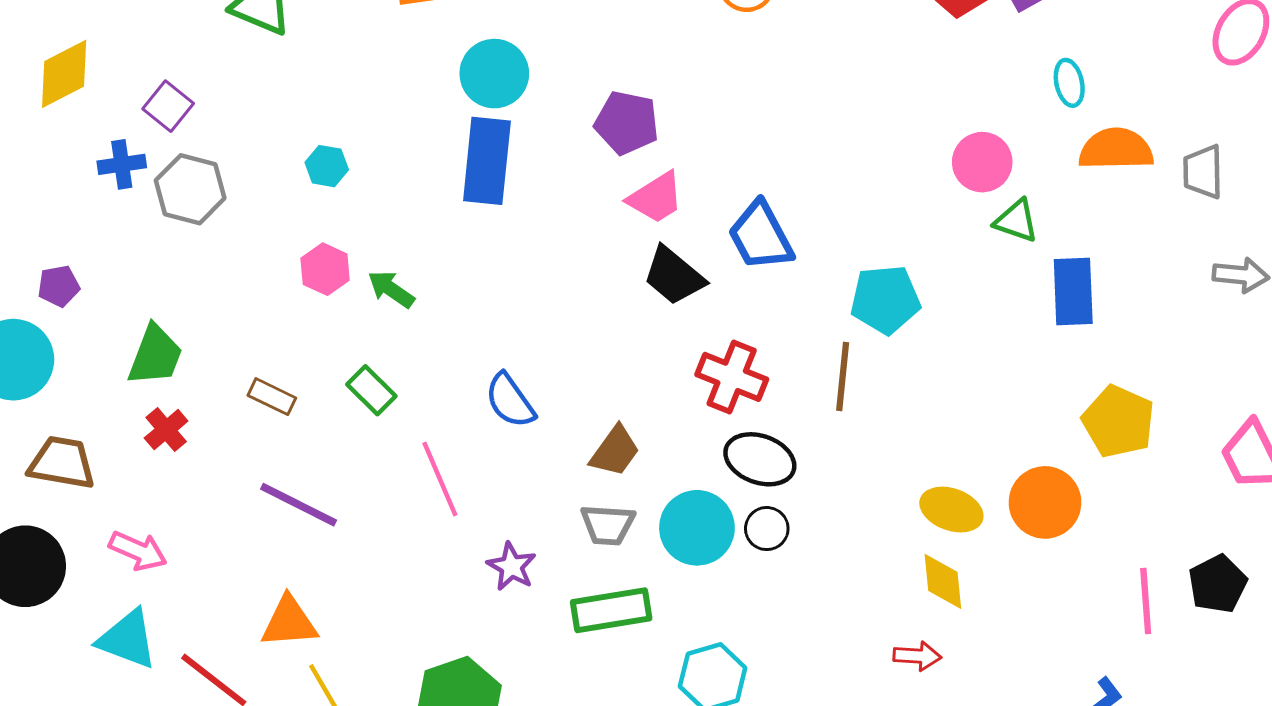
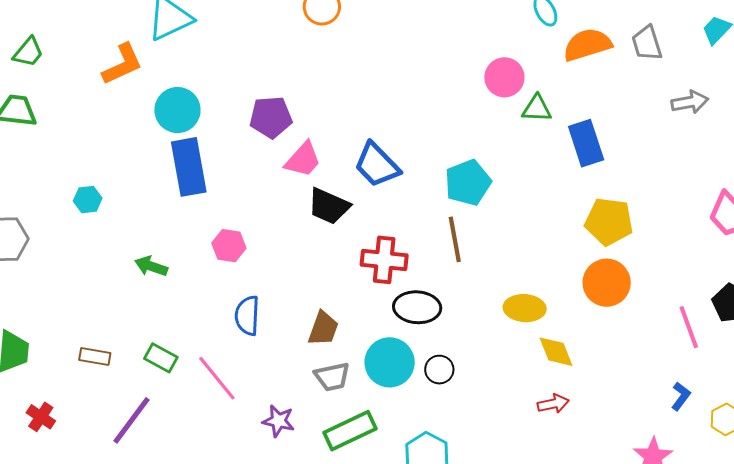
pink hexagon: (325, 269) -> (229, 246), moved
green rectangle: (371, 390) -> (161, 358), moved
blue semicircle: (510, 401) -> (247, 316), turned 54
yellow pentagon: (1118, 422) -> (609, 222), moved
red cross: (166, 430) -> (41, 417), moved
purple line: (299, 505) -> (132, 420), turned -64
yellow ellipse: (951, 510) -> (525, 308), moved
black circle: (767, 529) -> (439, 370), moved

